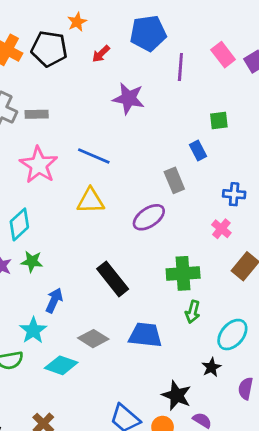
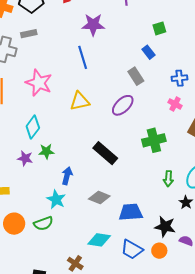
gray rectangle: (37, 114) -> (29, 34), moved
blue line: (94, 156) -> (83, 57), moved, turned 60
green arrow: (193, 312) -> (168, 179), moved
blue trapezoid: (145, 335) -> (131, 212), moved
cyan diamond: (61, 365) -> (99, 240), moved

